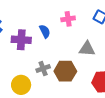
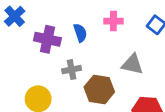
gray cross: (43, 69) -> (72, 70), moved

